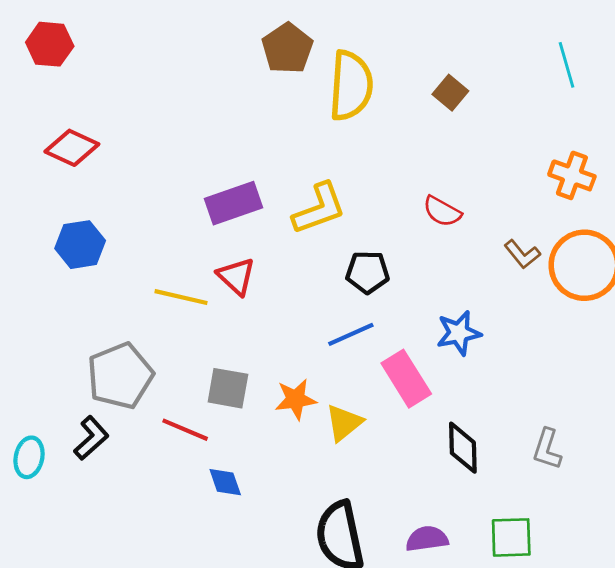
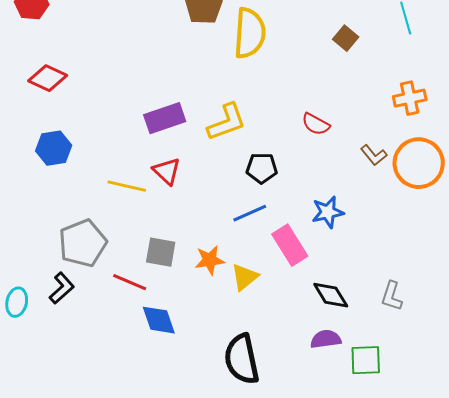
brown square: (450, 93) -> (346, 38), moved
orange cross: (572, 175) -> (410, 98), turned -32
black diamond: (463, 448) -> (331, 295), turned -30
blue diamond: (225, 482) -> (159, 320), size x1.4
purple semicircle: (427, 539) -> (326, 339), moved

